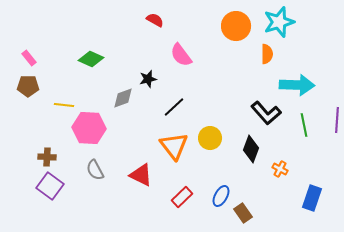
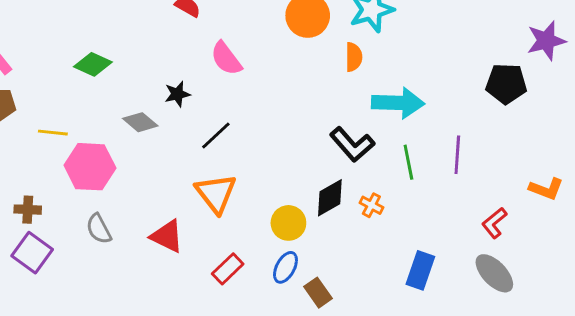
gray diamond: (123, 98) -> (140, 122), turned 60
yellow circle: (210, 138) -> (288, 223), moved
black diamond: (251, 149) -> (330, 198), turned 40
orange cross: (280, 169) -> (371, 205), moved

